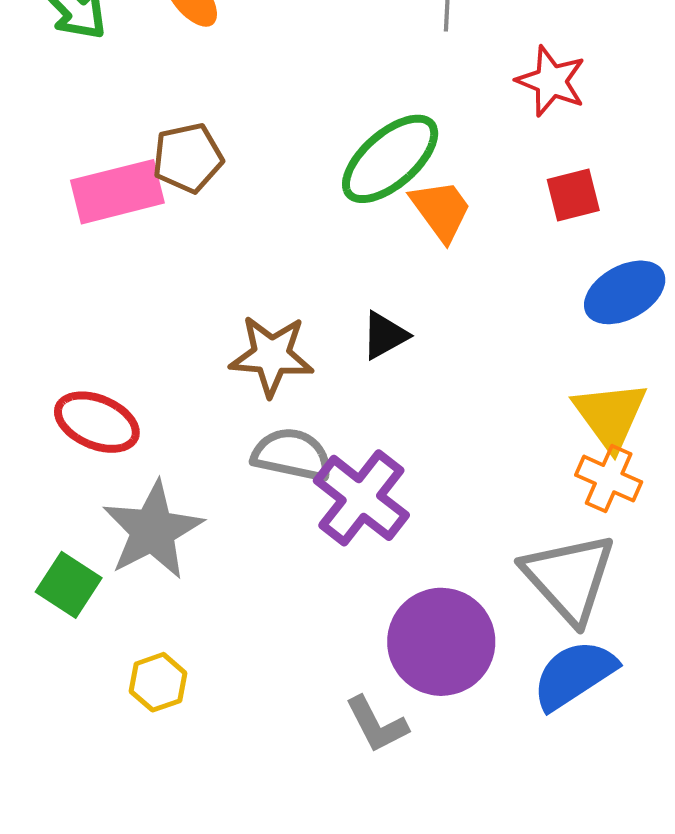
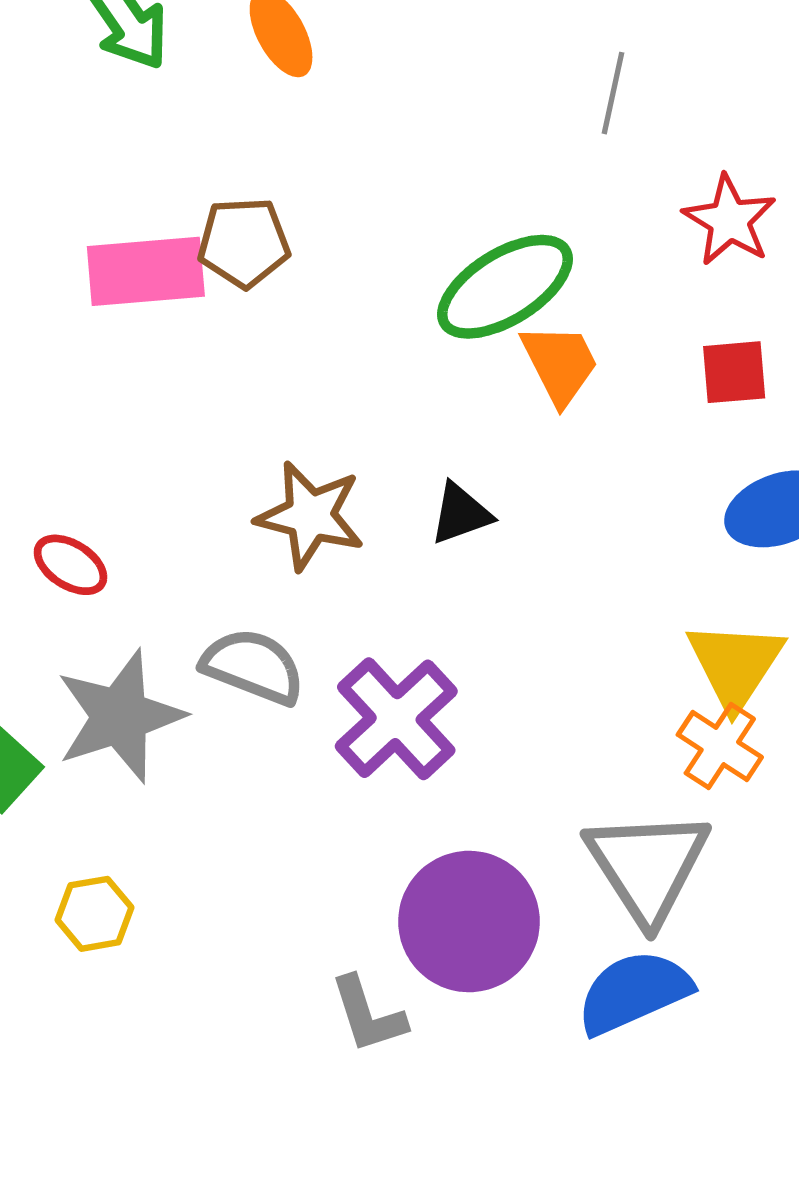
red ellipse: (97, 422) -> (71, 565), size x0.7
gray semicircle: (292, 455) -> (253, 666), moved

